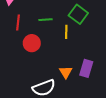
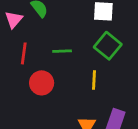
yellow line: (66, 32) -> (94, 80), moved

